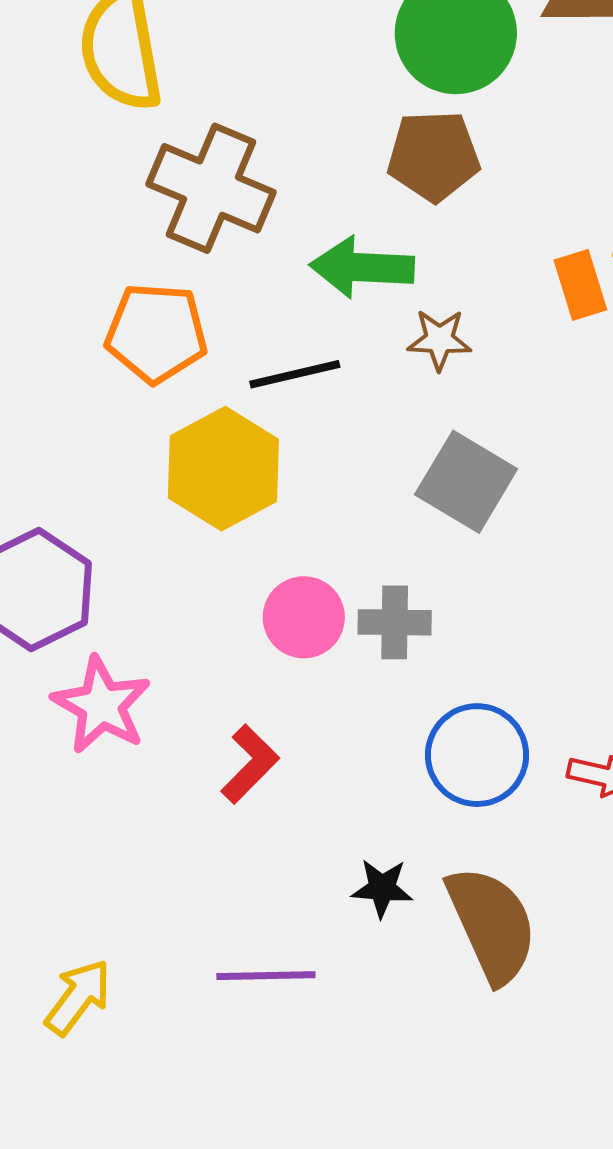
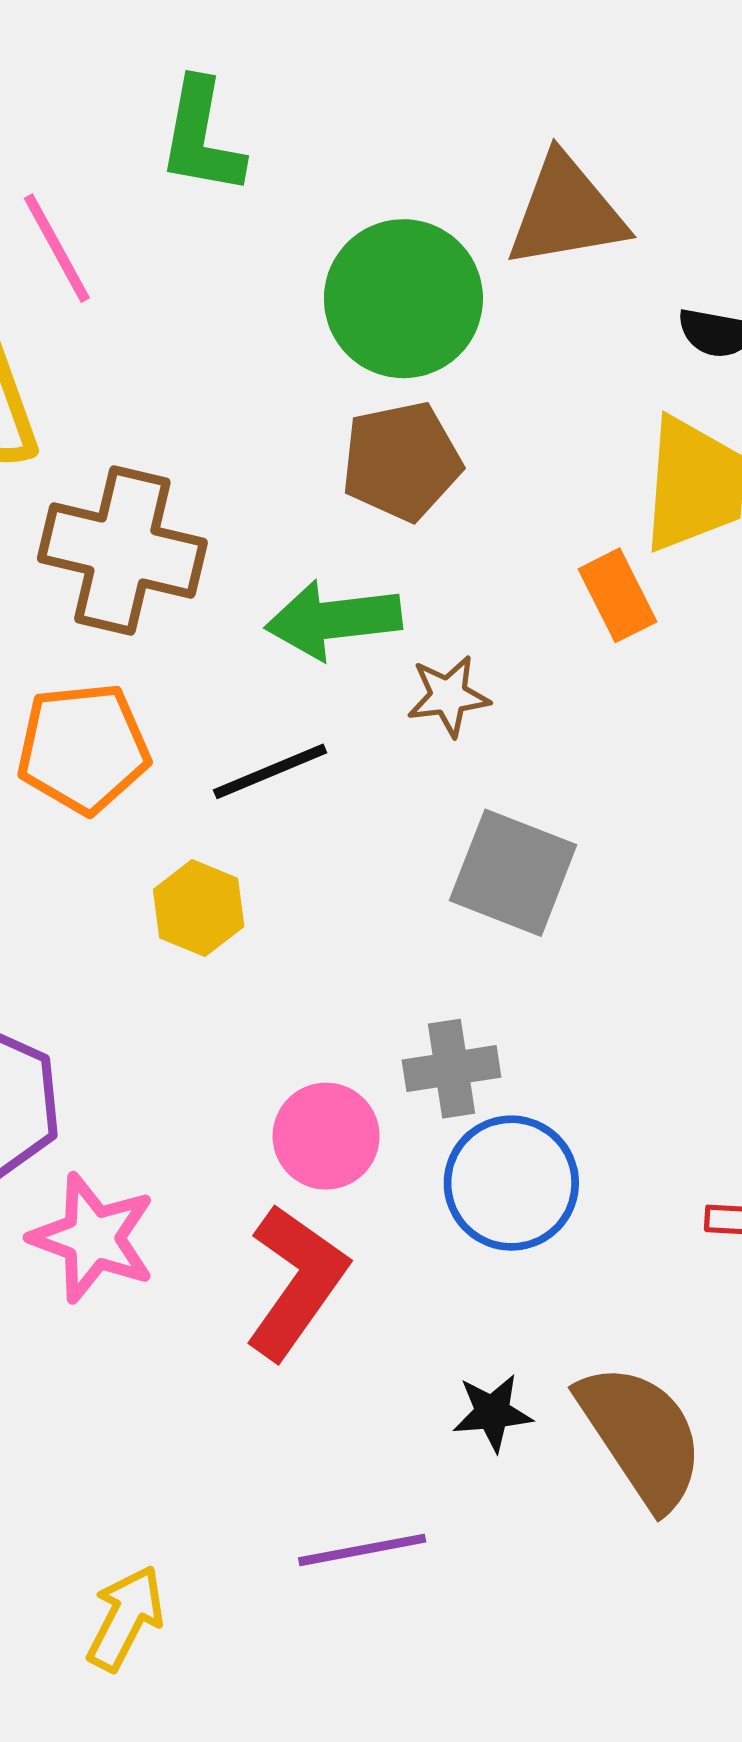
yellow hexagon: (223, 469) -> (199, 908), size x0.6
pink circle: (304, 617) -> (326, 1136), moved
blue circle: (477, 755) -> (511, 1183), moved
red L-shape: (250, 764) -> (296, 1282), size x1.5

